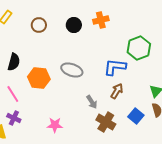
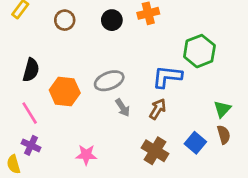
gray ellipse: (72, 70) -> (109, 81), turned -40
brown arrow: (117, 91) -> (158, 109), moved
gray arrow: (92, 102) -> (123, 108), moved

